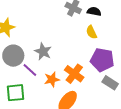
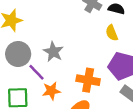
orange cross: (74, 74) -> (88, 80), turned -30
orange star: (52, 79) -> (51, 91), moved

